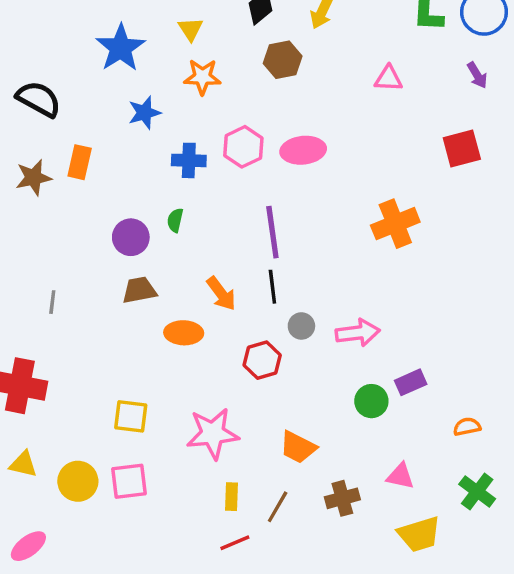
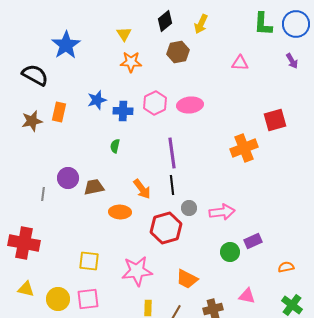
blue star: (121, 48) -> (66, 45), moved
blue star: (144, 113) -> (97, 100), moved
red square: (462, 149) -> (275, 120), moved
purple circle: (131, 237) -> (68, 178), moved
red hexagon: (262, 360) -> (166, 228), size x1.4

